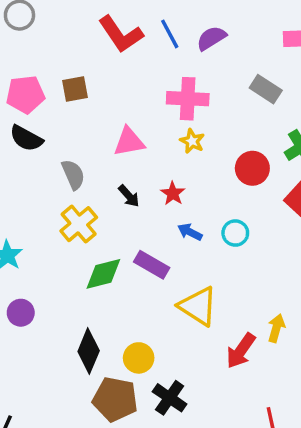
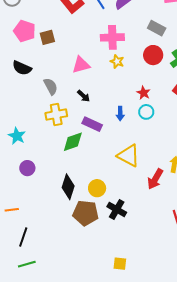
pink pentagon: (25, 94) -> (24, 31), moved, turned 30
red circle: (252, 168) -> (153, 55), moved
red star: (173, 193) -> (144, 93), moved
yellow cross: (79, 224) -> (56, 115), turned 35
blue arrow: (190, 232) -> (120, 114), turned -112
purple rectangle: (152, 265) -> (92, 124), moved

